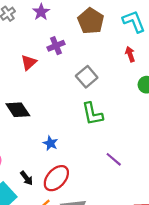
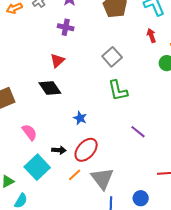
purple cross: (56, 46) -> (66, 27), moved, turned 35
red triangle: (29, 62) -> (57, 61), moved
black arrow: (27, 178) -> (59, 150), turned -48

